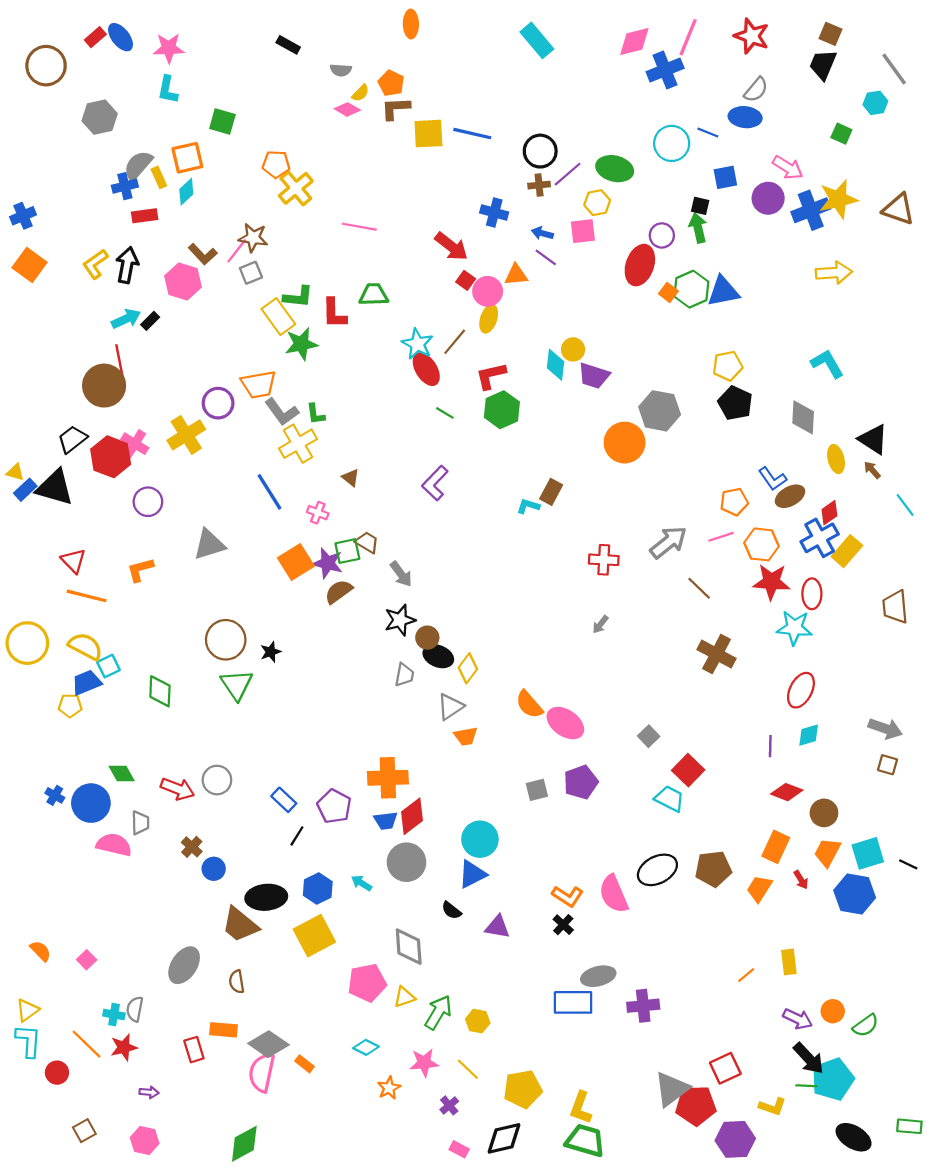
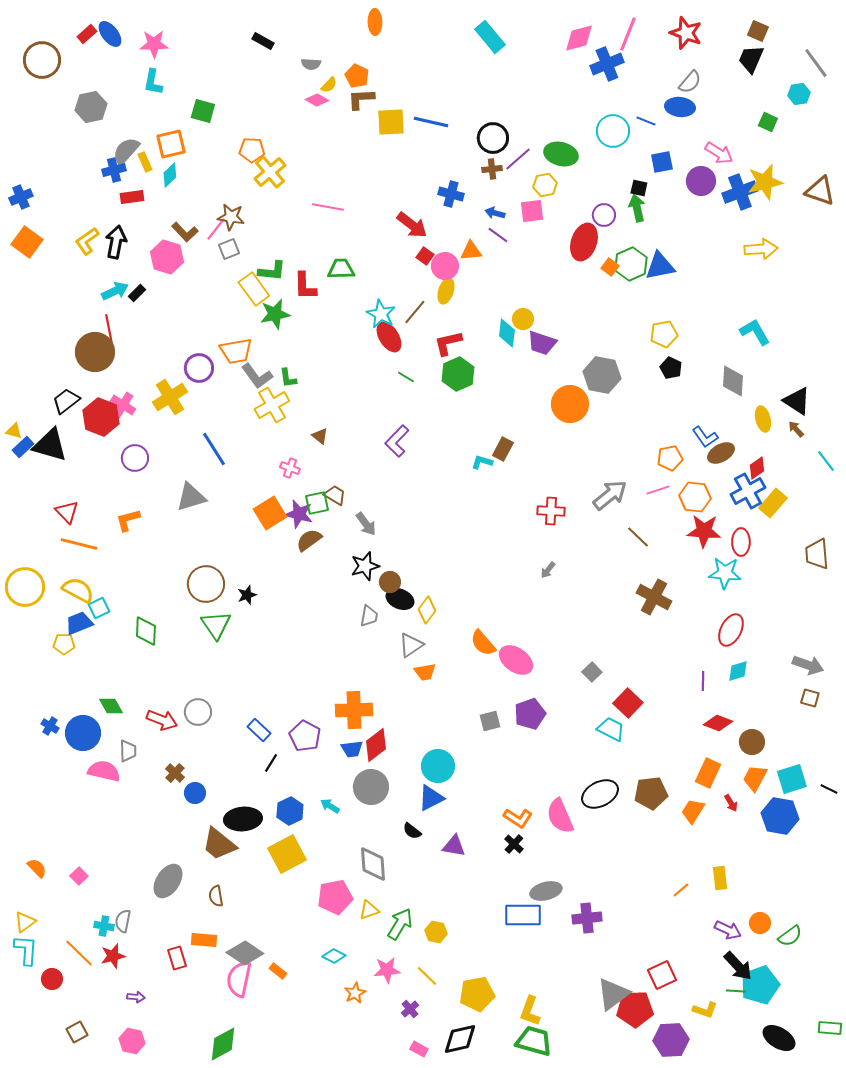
black pentagon: (735, 403) -> (671, 368), size x0.7
blue line: (270, 492) -> (214, 449), moved

